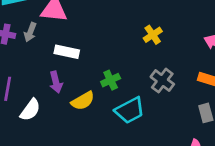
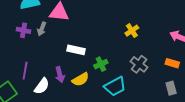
white rectangle: (67, 52) -> (76, 50), moved
purple arrow: (56, 82) -> (60, 75), moved

